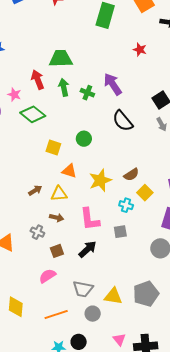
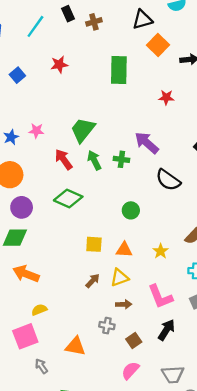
green trapezoid: (61, 59) -> (83, 130), turned -35
pink star: (14, 95) -> (36, 131), moved
yellow square: (53, 147) -> (94, 244), moved
yellow star: (100, 180) -> (161, 251), size x0.6

